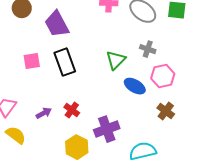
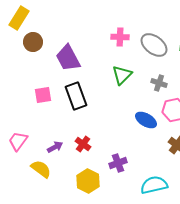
green triangle: (116, 60) -> (122, 75), moved
purple cross: (107, 129) -> (118, 163), size x0.7
yellow semicircle: (16, 135) -> (41, 169), moved

